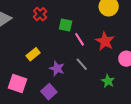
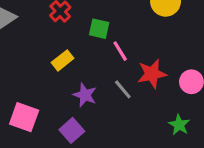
red star: (105, 41) -> (152, 74), moved, turned 30
yellow rectangle: (33, 54) -> (63, 60), moved
green star: (108, 81) -> (179, 125), moved

